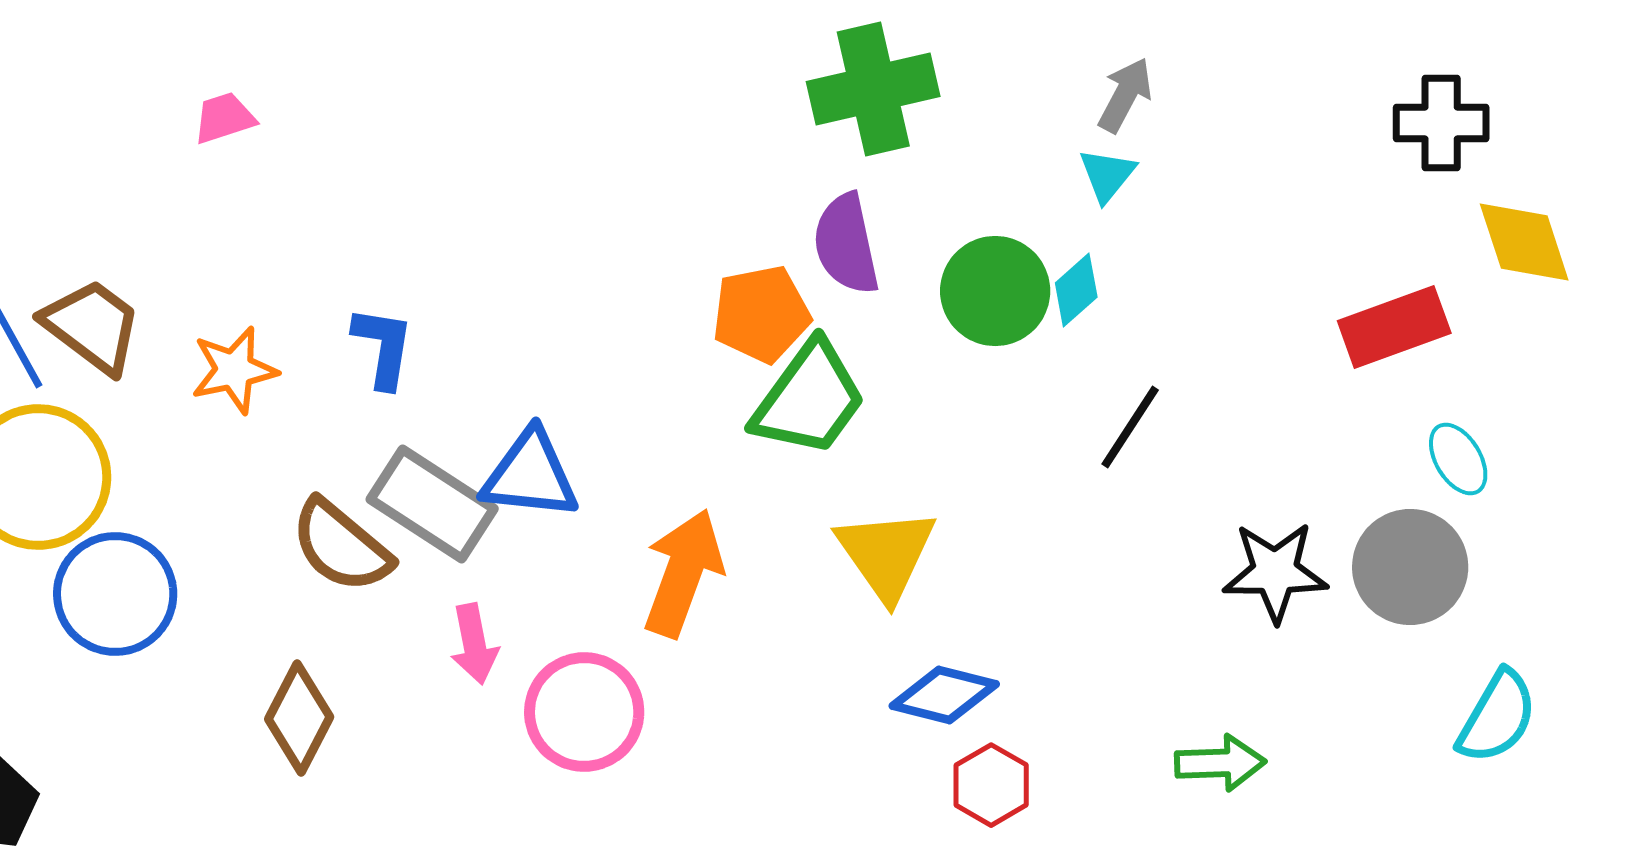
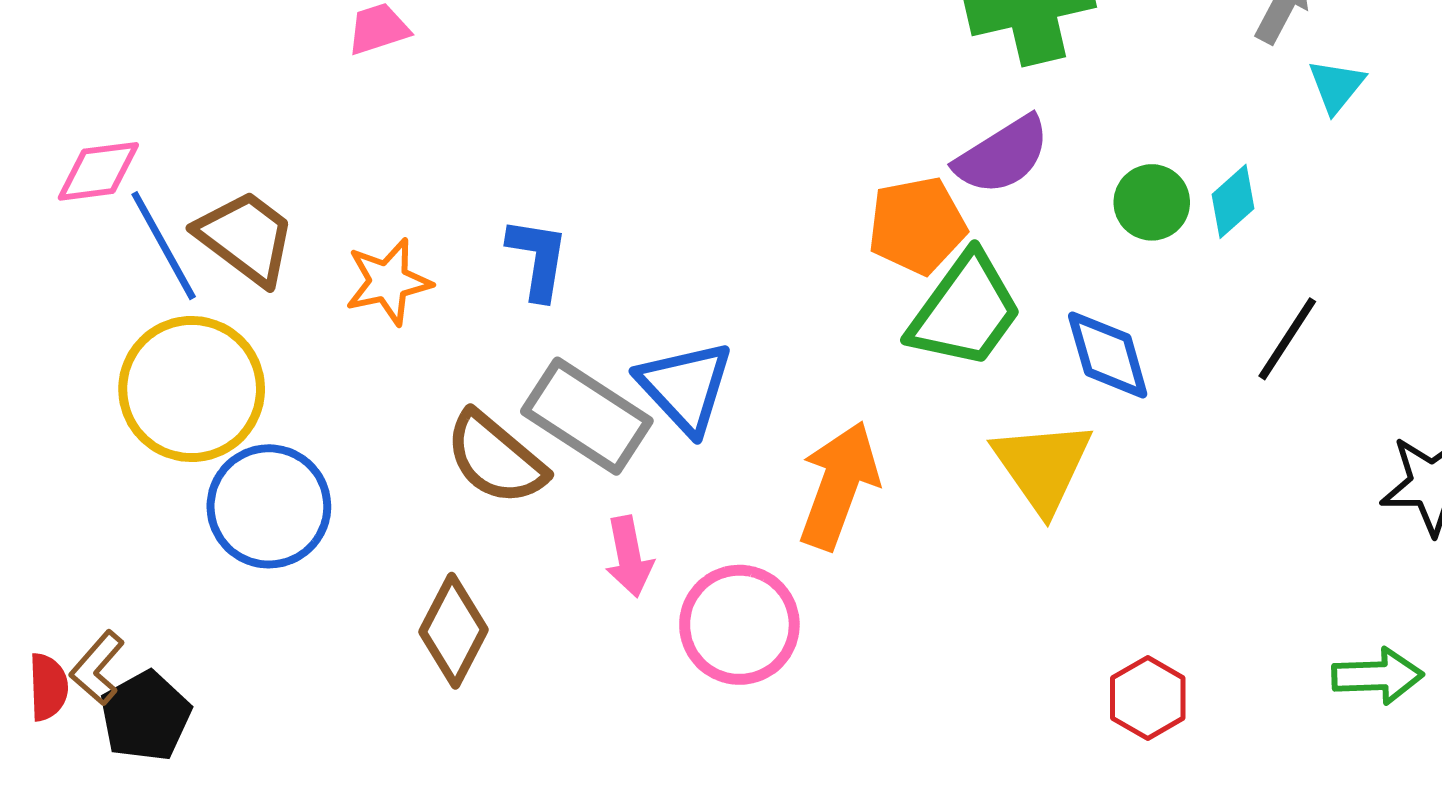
cyan triangle: (1107, 175) -> (1336, 86), moved
purple semicircle: (846, 244) -> (1002, 155), turned -110
green circle: (995, 291) -> (1152, 202), size x0.7
blue triangle: (530, 475) -> (685, 387), turned 41
blue diamond: (944, 695) -> (1108, 355), moved, turned 60

